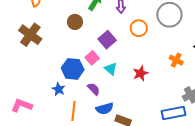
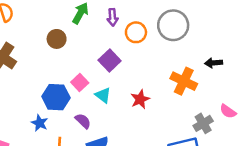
orange circle: (139, 28) -> (136, 32), moved
purple square: (107, 40) -> (110, 61), moved
orange cross: (176, 60) -> (184, 81), size x1.5

